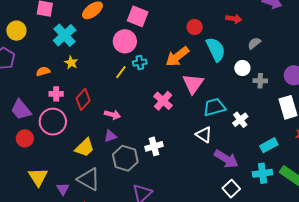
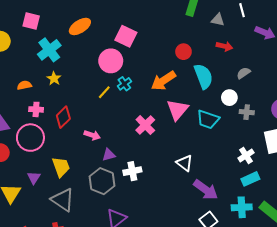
cyan cross: (140, 63) -> (124, 84), turned -32
cyan trapezoid: (214, 107) -> (208, 119), moved, turned -150
white cross: (240, 120) -> (246, 155), moved
purple triangle: (110, 136) -> (109, 155), moved
yellow trapezoid: (85, 148) -> (61, 167), turned -70
purple triangle: (63, 189) -> (34, 178), moved

